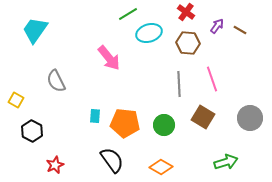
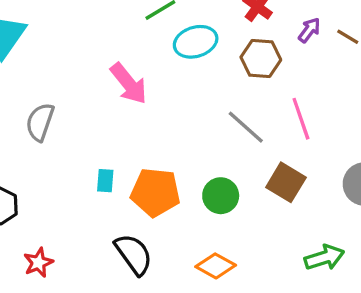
gray semicircle: (56, 81) -> (40, 122), turned 45
gray line: (179, 84) -> (246, 127), turned -45

